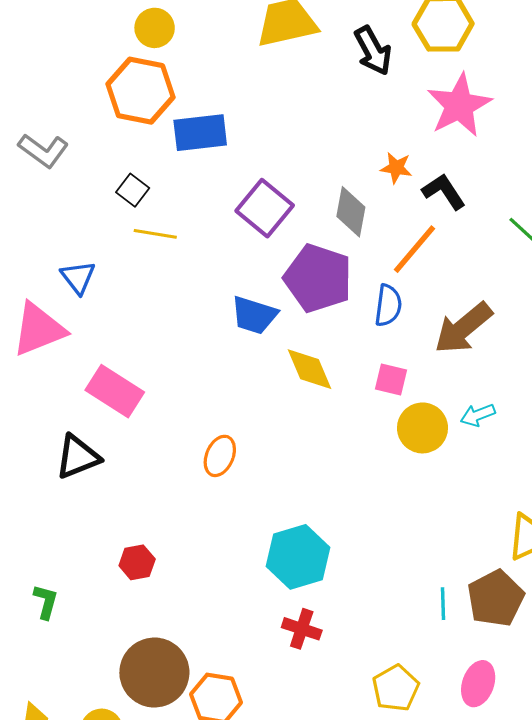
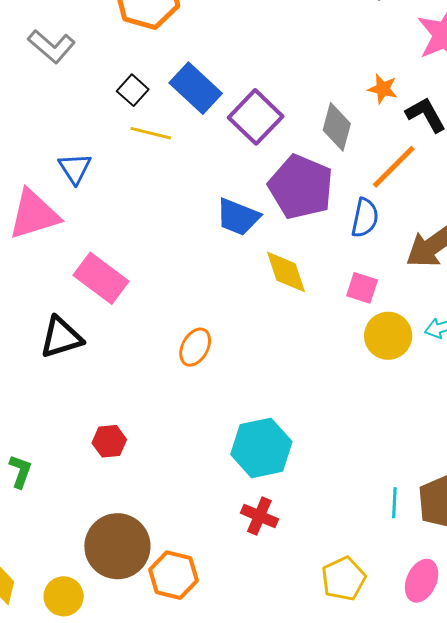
blue rectangle: (200, 133) -> (196, 88), moved, turned 45

